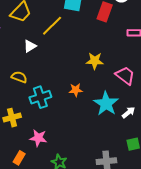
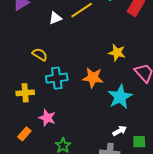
white triangle: (30, 46) -> (55, 18), moved
orange star: (76, 90) -> (93, 78), size x1.5
white arrow: (129, 112) -> (120, 131), moved

